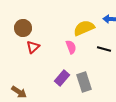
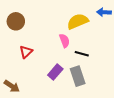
red triangle: (33, 47) -> (26, 52), moved
black line: (104, 49) -> (82, 54), moved

